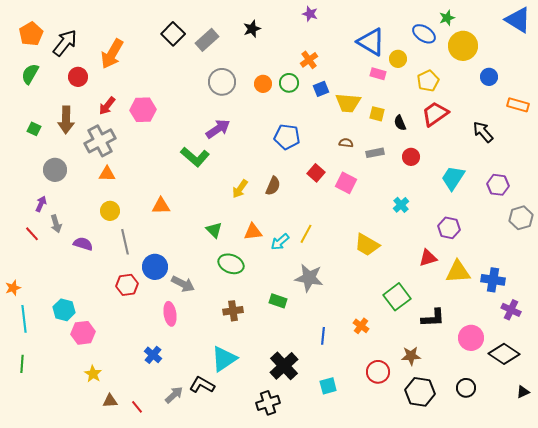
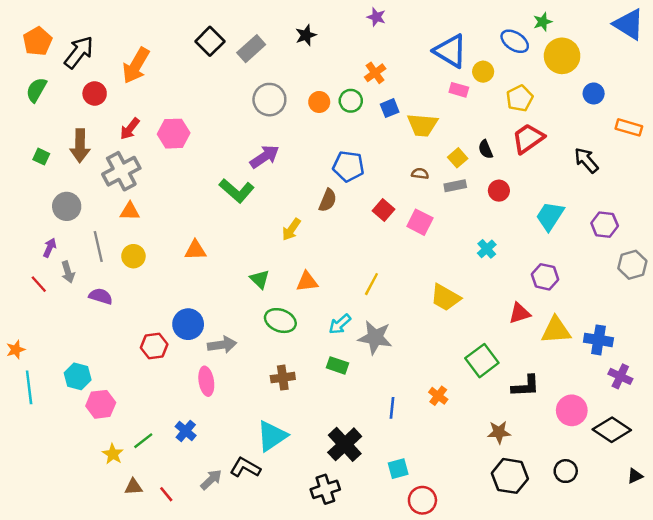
yellow square: (377, 114) -> (458, 158), moved, turned 35
brown semicircle: (273, 186) -> (328, 200), moved
gray line: (125, 242) -> (98, 246), moved
cyan arrow: (280, 242) -> (340, 324), moved
gray arrow: (183, 284) -> (222, 345), turned -35
green line: (22, 364) -> (143, 441), moved, turned 48
red circle: (378, 372) -> (422, 500), moved

